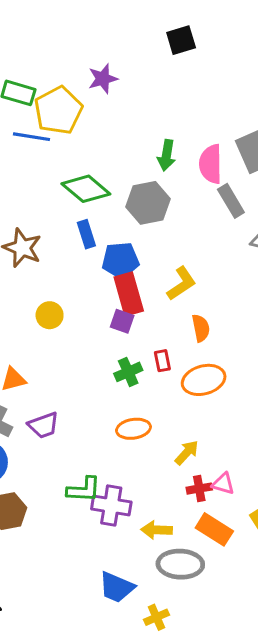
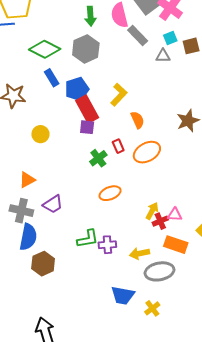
yellow arrow: (187, 453) -> (152, 211), moved
purple cross: (111, 505) -> (107, 245), size x0.7

